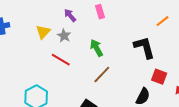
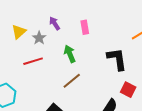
pink rectangle: (100, 12) -> (85, 27), moved
purple arrow: (70, 15) -> (55, 23), moved
red line: (61, 60) -> (33, 61), turned -54

